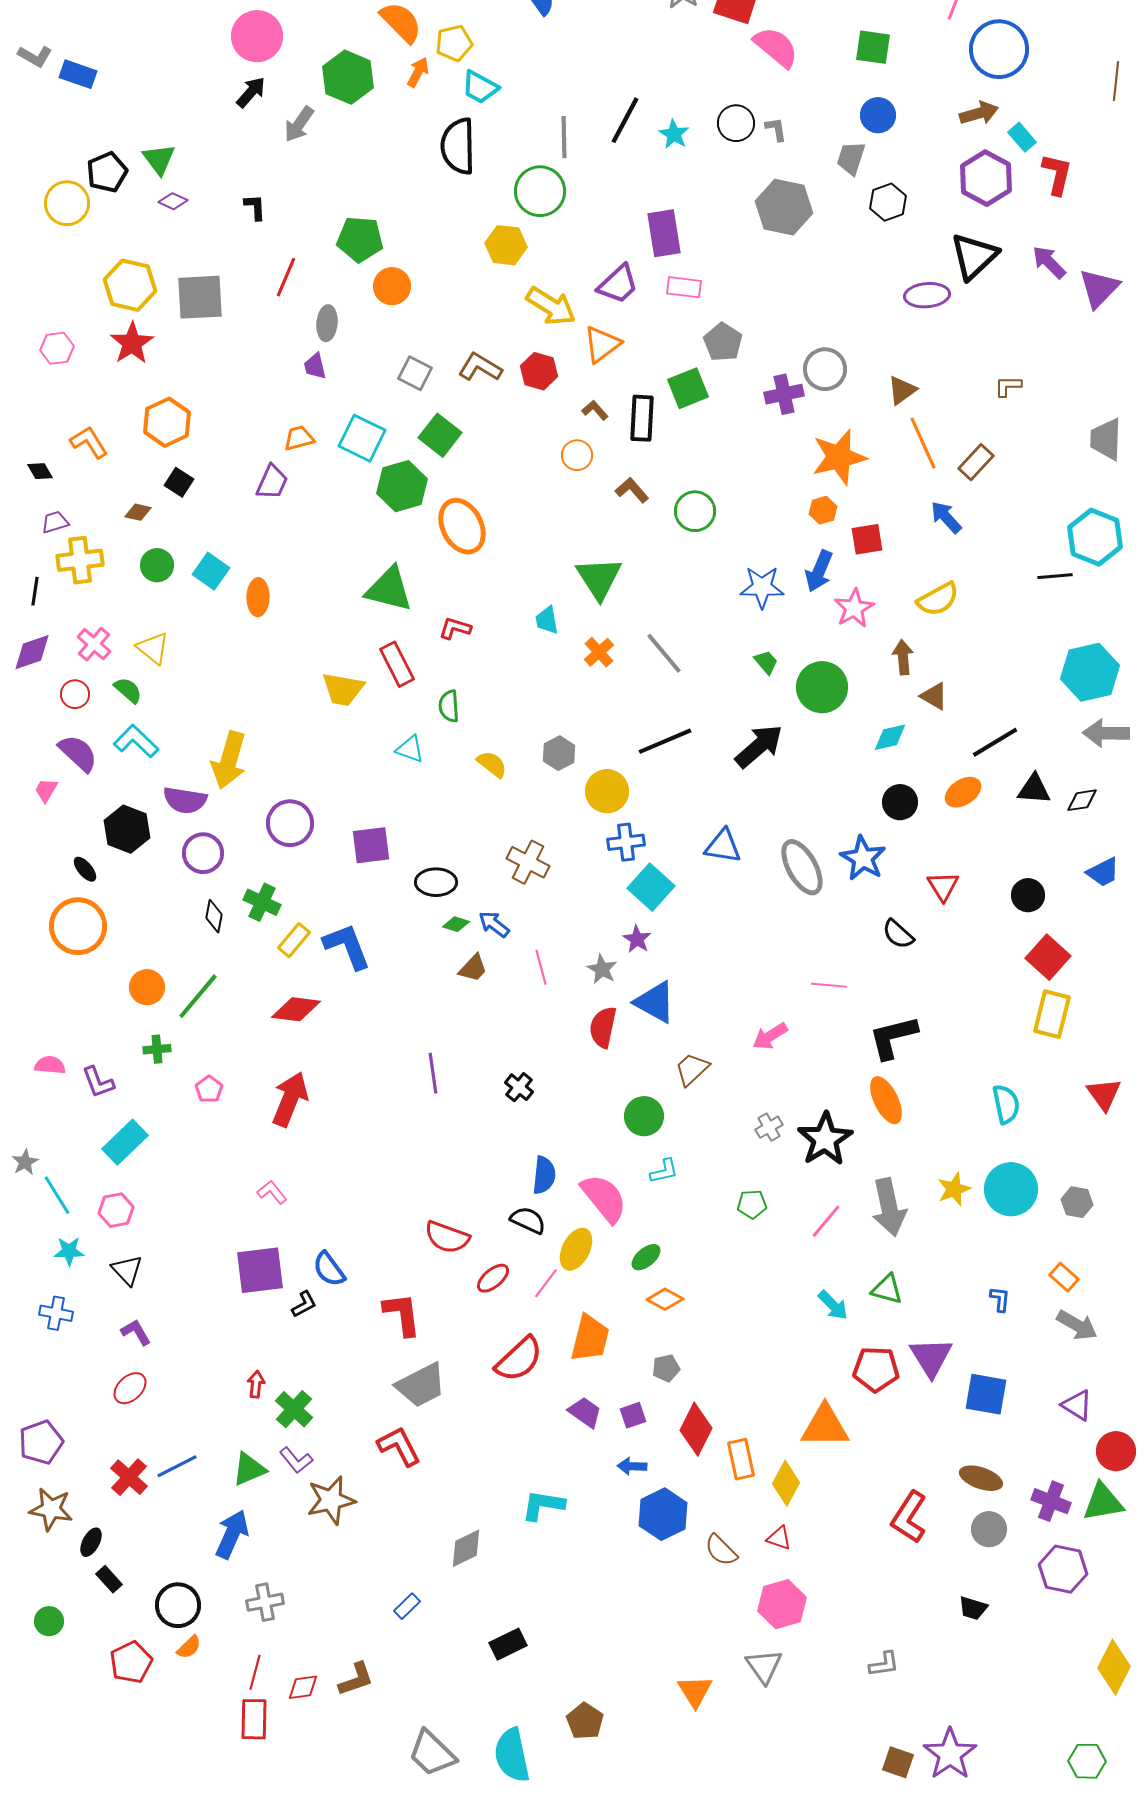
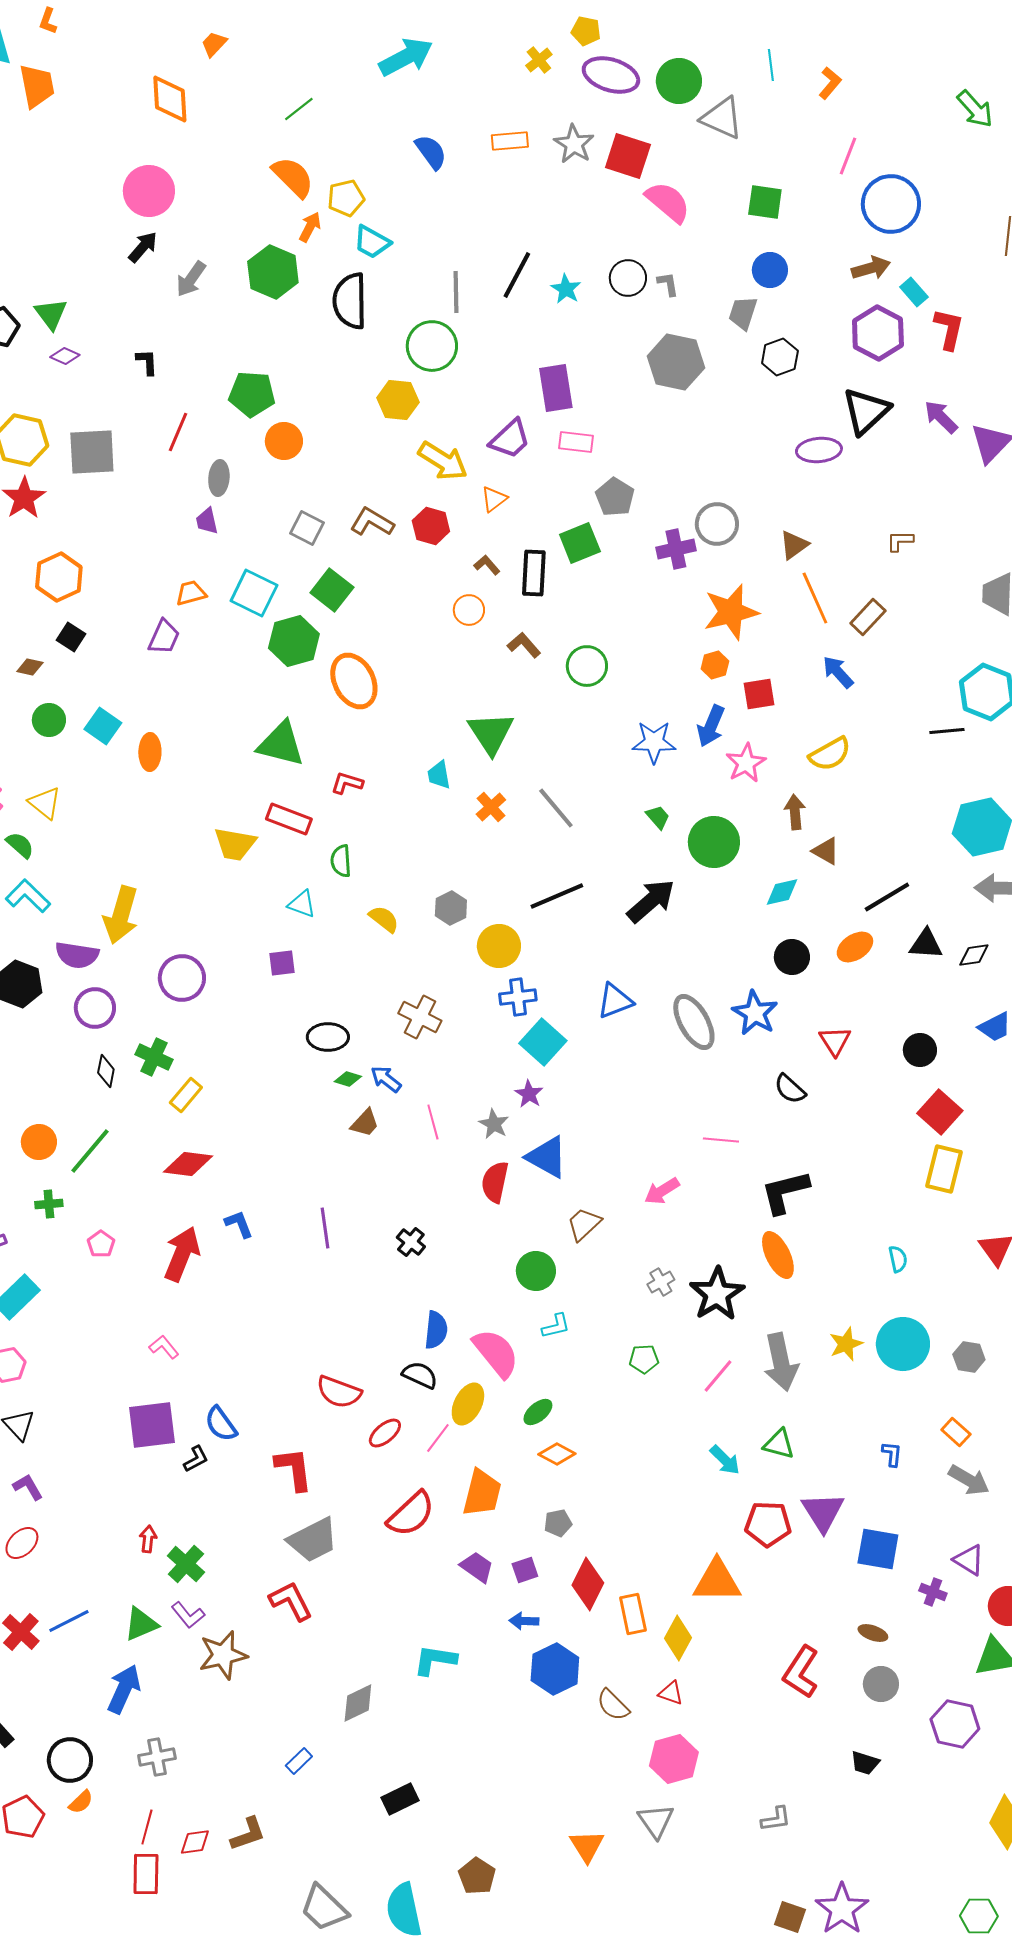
green hexagon: (348, 77) -> (273, 272), moved
orange triangle: (602, 344) -> (494, 499), size x0.7
red rectangle: (397, 664) -> (289, 819), turned -42
purple square: (371, 845) -> (282, 963), moved, size x0.7
blue triangle: (723, 846) -> (615, 1001), turned -30
blue L-shape: (347, 946) -> (239, 1224), moved, size x0.6
cyan semicircle: (1006, 1104) -> (898, 1259), size x0.7
brown ellipse: (981, 1478) -> (873, 1633), size x0.7
purple cross: (1051, 1501) -> (933, 1592), moved, size x0.7

